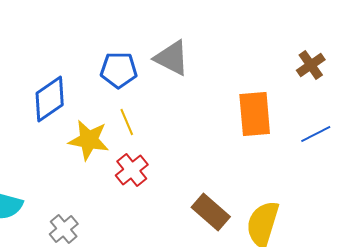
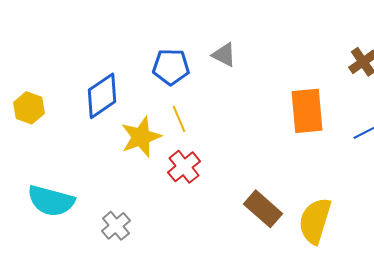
gray triangle: (172, 58) -> (224, 55), size x0.7
yellow star: (89, 140) -> (141, 137), turned -30

